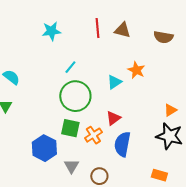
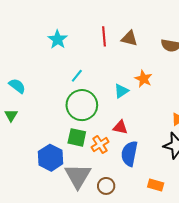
cyan star: (51, 31) -> (58, 39), turned -30
red triangle: (113, 118) -> (120, 127), turned 49
gray triangle: (71, 166) -> (78, 176), size x1.8
orange rectangle: (159, 175) -> (156, 185), moved

